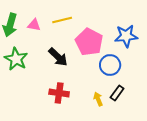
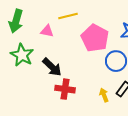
pink triangle: (34, 25) -> (47, 31), moved
black arrow: (58, 57) -> (52, 67), moved

